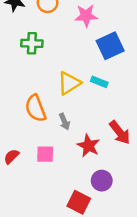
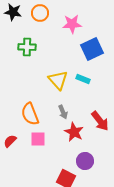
yellow triangle: (69, 83) -> (58, 80), turned -40
orange semicircle: (35, 108) -> (30, 114), moved
gray arrow: (64, 122) -> (63, 112), moved

